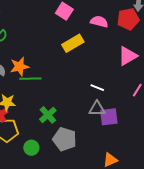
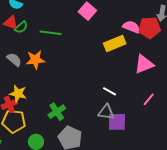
pink semicircle: (99, 22) -> (131, 27), moved
yellow rectangle: (73, 43) -> (115, 44), moved
green line: (30, 79) -> (51, 33), moved

